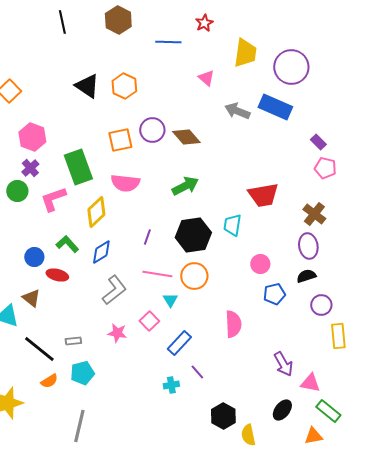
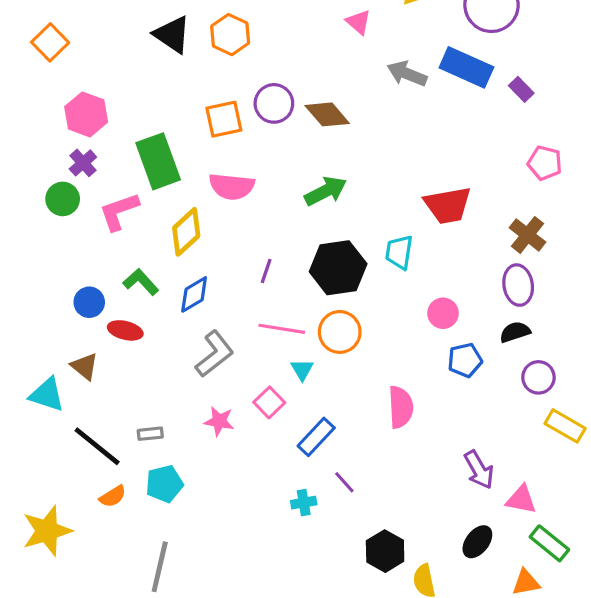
purple rectangle: (318, 142) -> (521, 89), moved
yellow rectangle: (338, 336) -> (565, 426), turned -55

